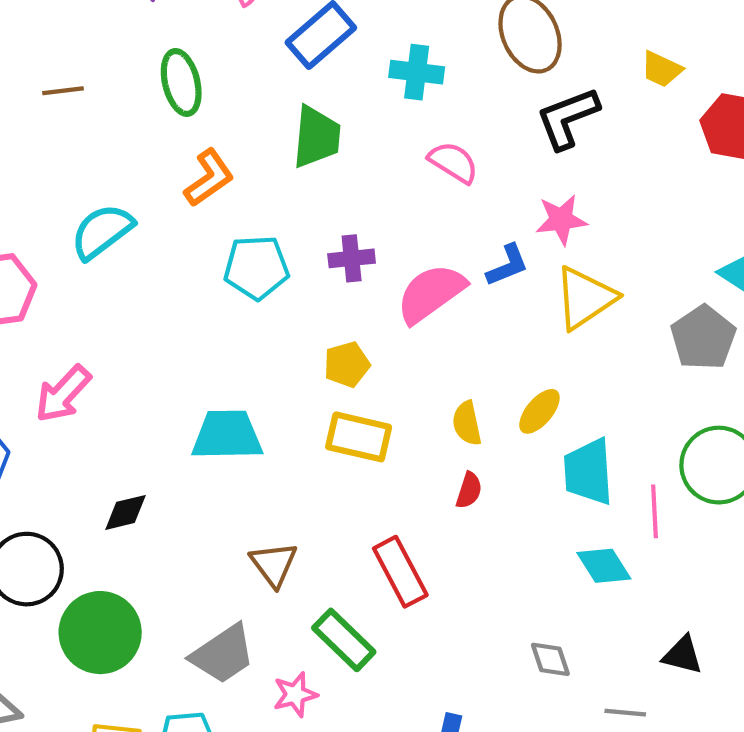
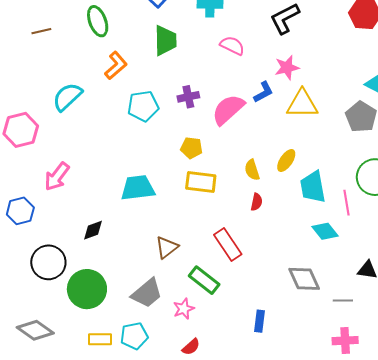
yellow triangle: (585, 298) -> (302, 104), turned 40
yellow pentagon: (347, 364) -> (191, 148), turned 30
brown triangle: (274, 564) -> (167, 247), turned 35
gray diamond: (550, 659) -> (304, 279), size x1.6

